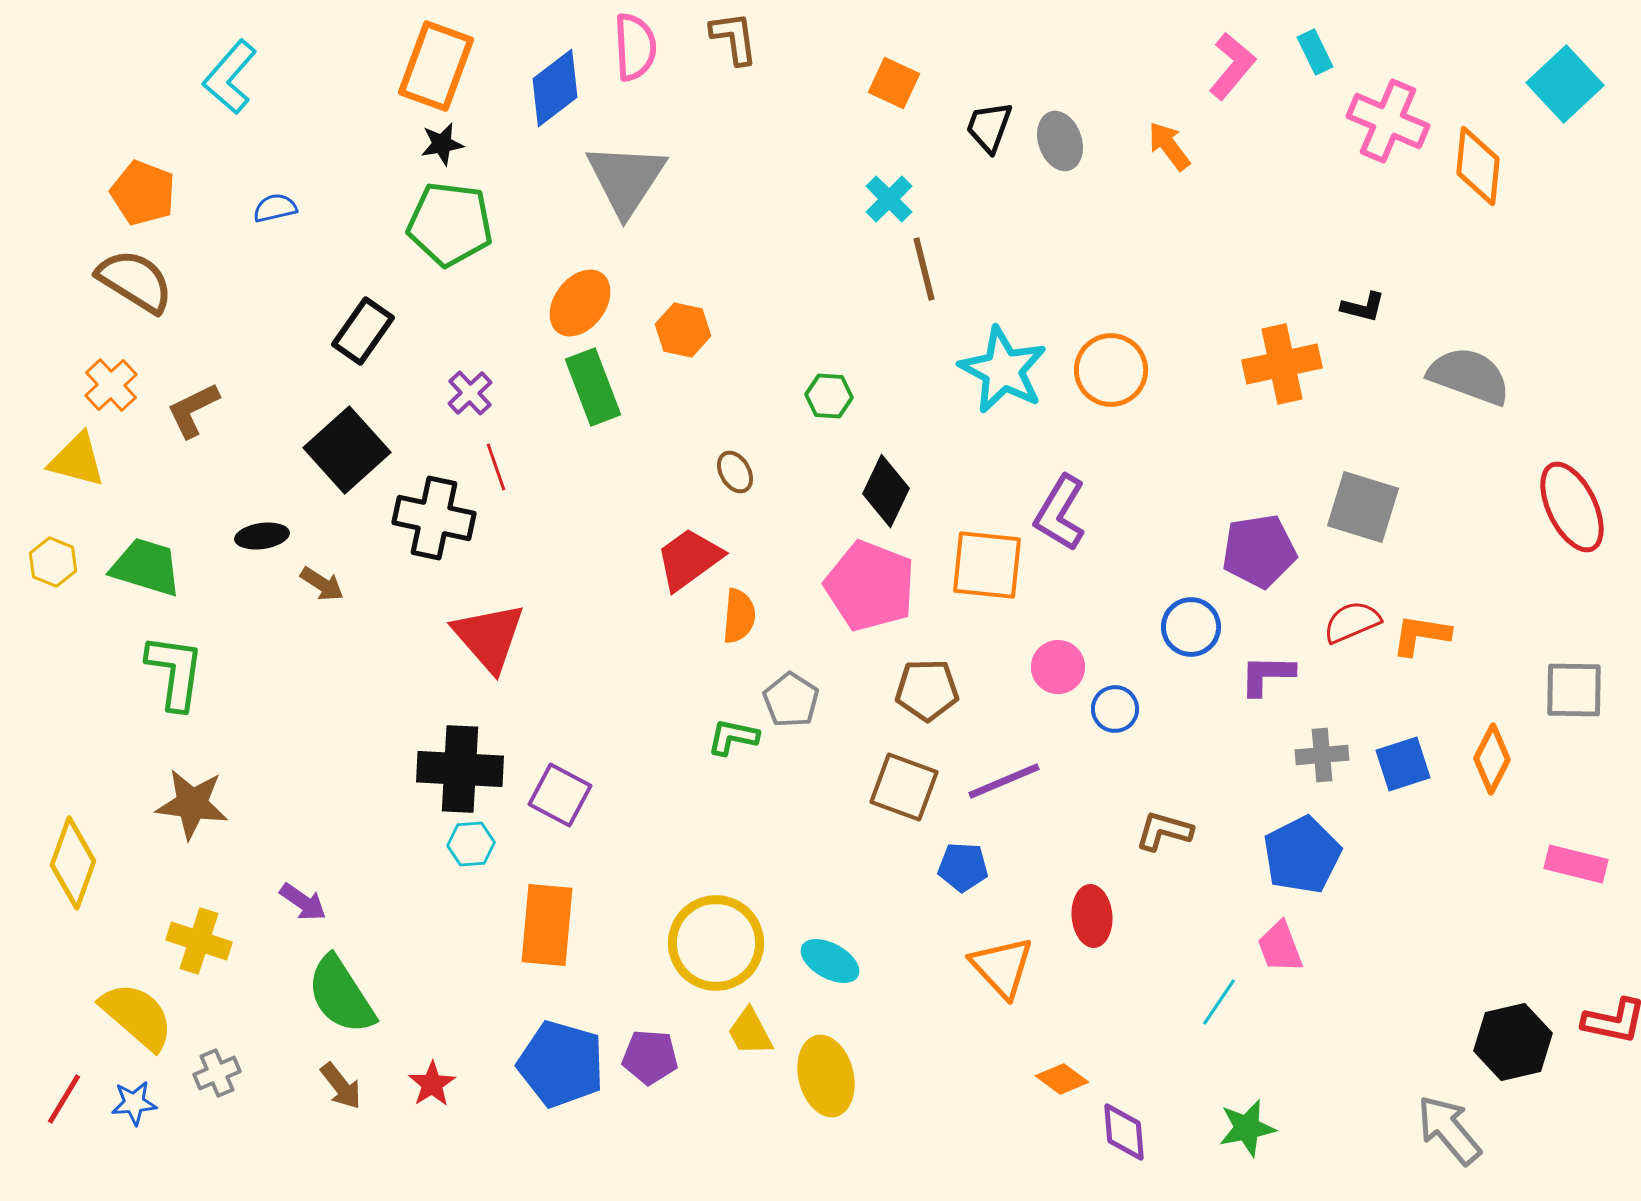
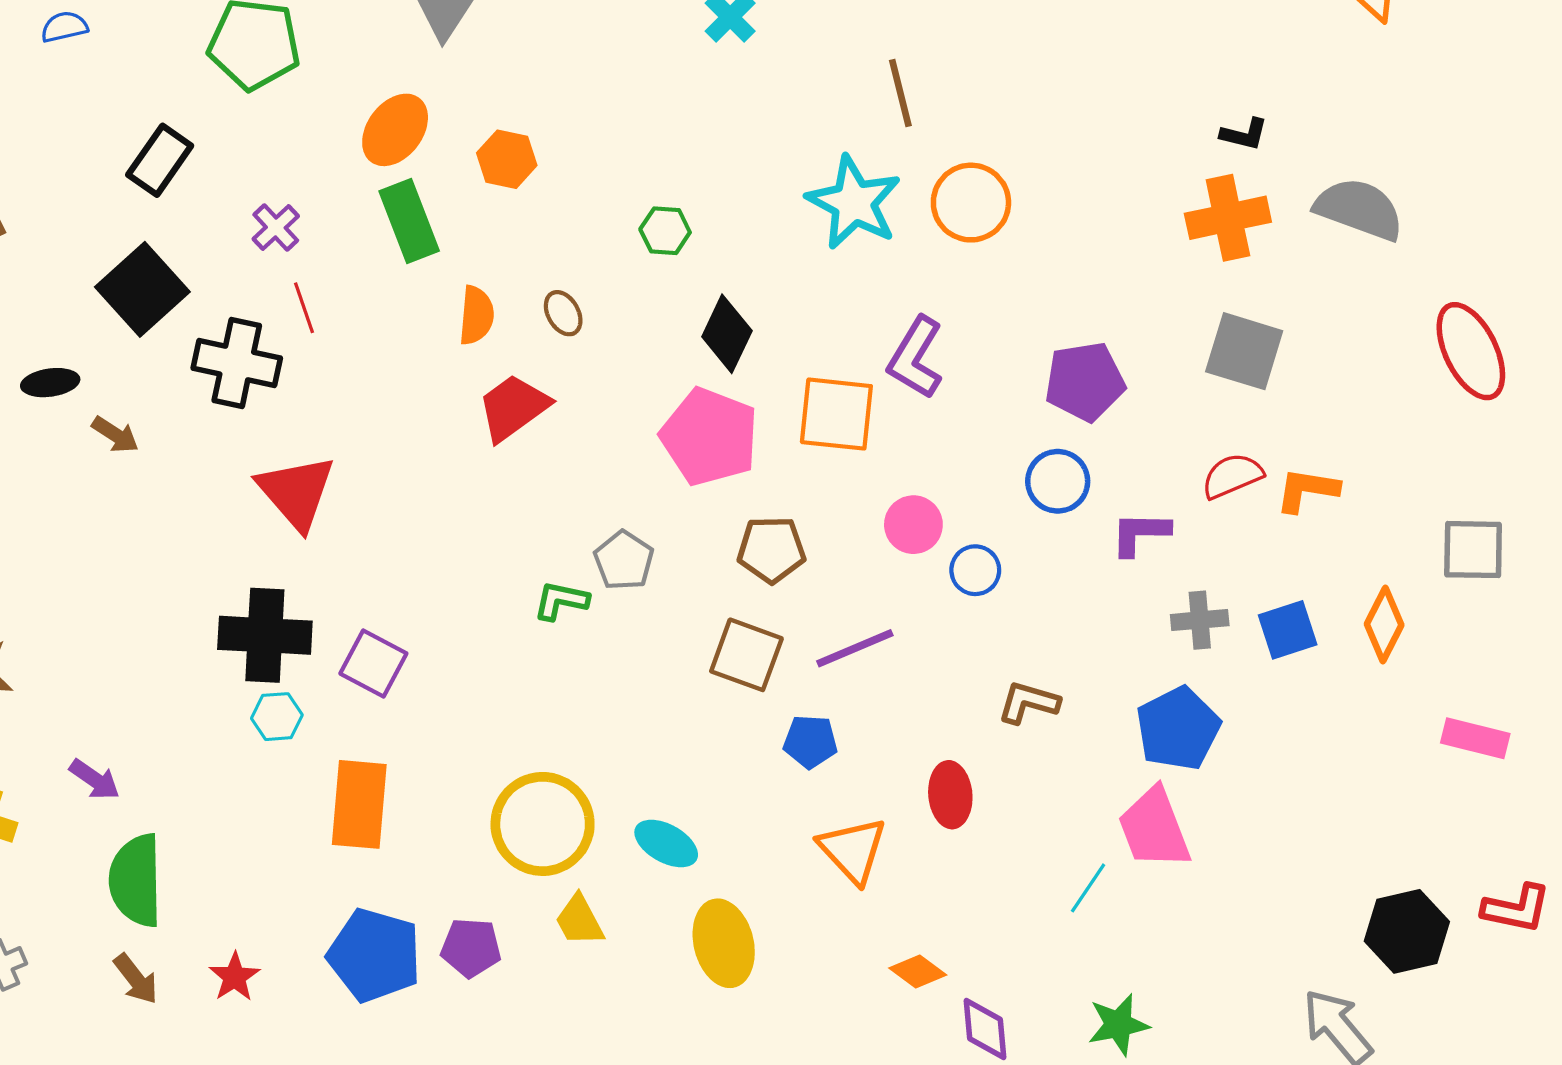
brown line: (924, 269) -> (900, 93), moved
orange cross: (1282, 364) -> (1228, 218), moved
purple pentagon: (1259, 551) -> (1085, 381), moved
orange semicircle: (739, 616) -> (476, 315), moved
pink trapezoid: (1280, 947) -> (1154, 828), size x1.5
green semicircle: (341, 995) -> (136, 880), turned 32
yellow ellipse: (826, 1076) -> (724, 943), moved

